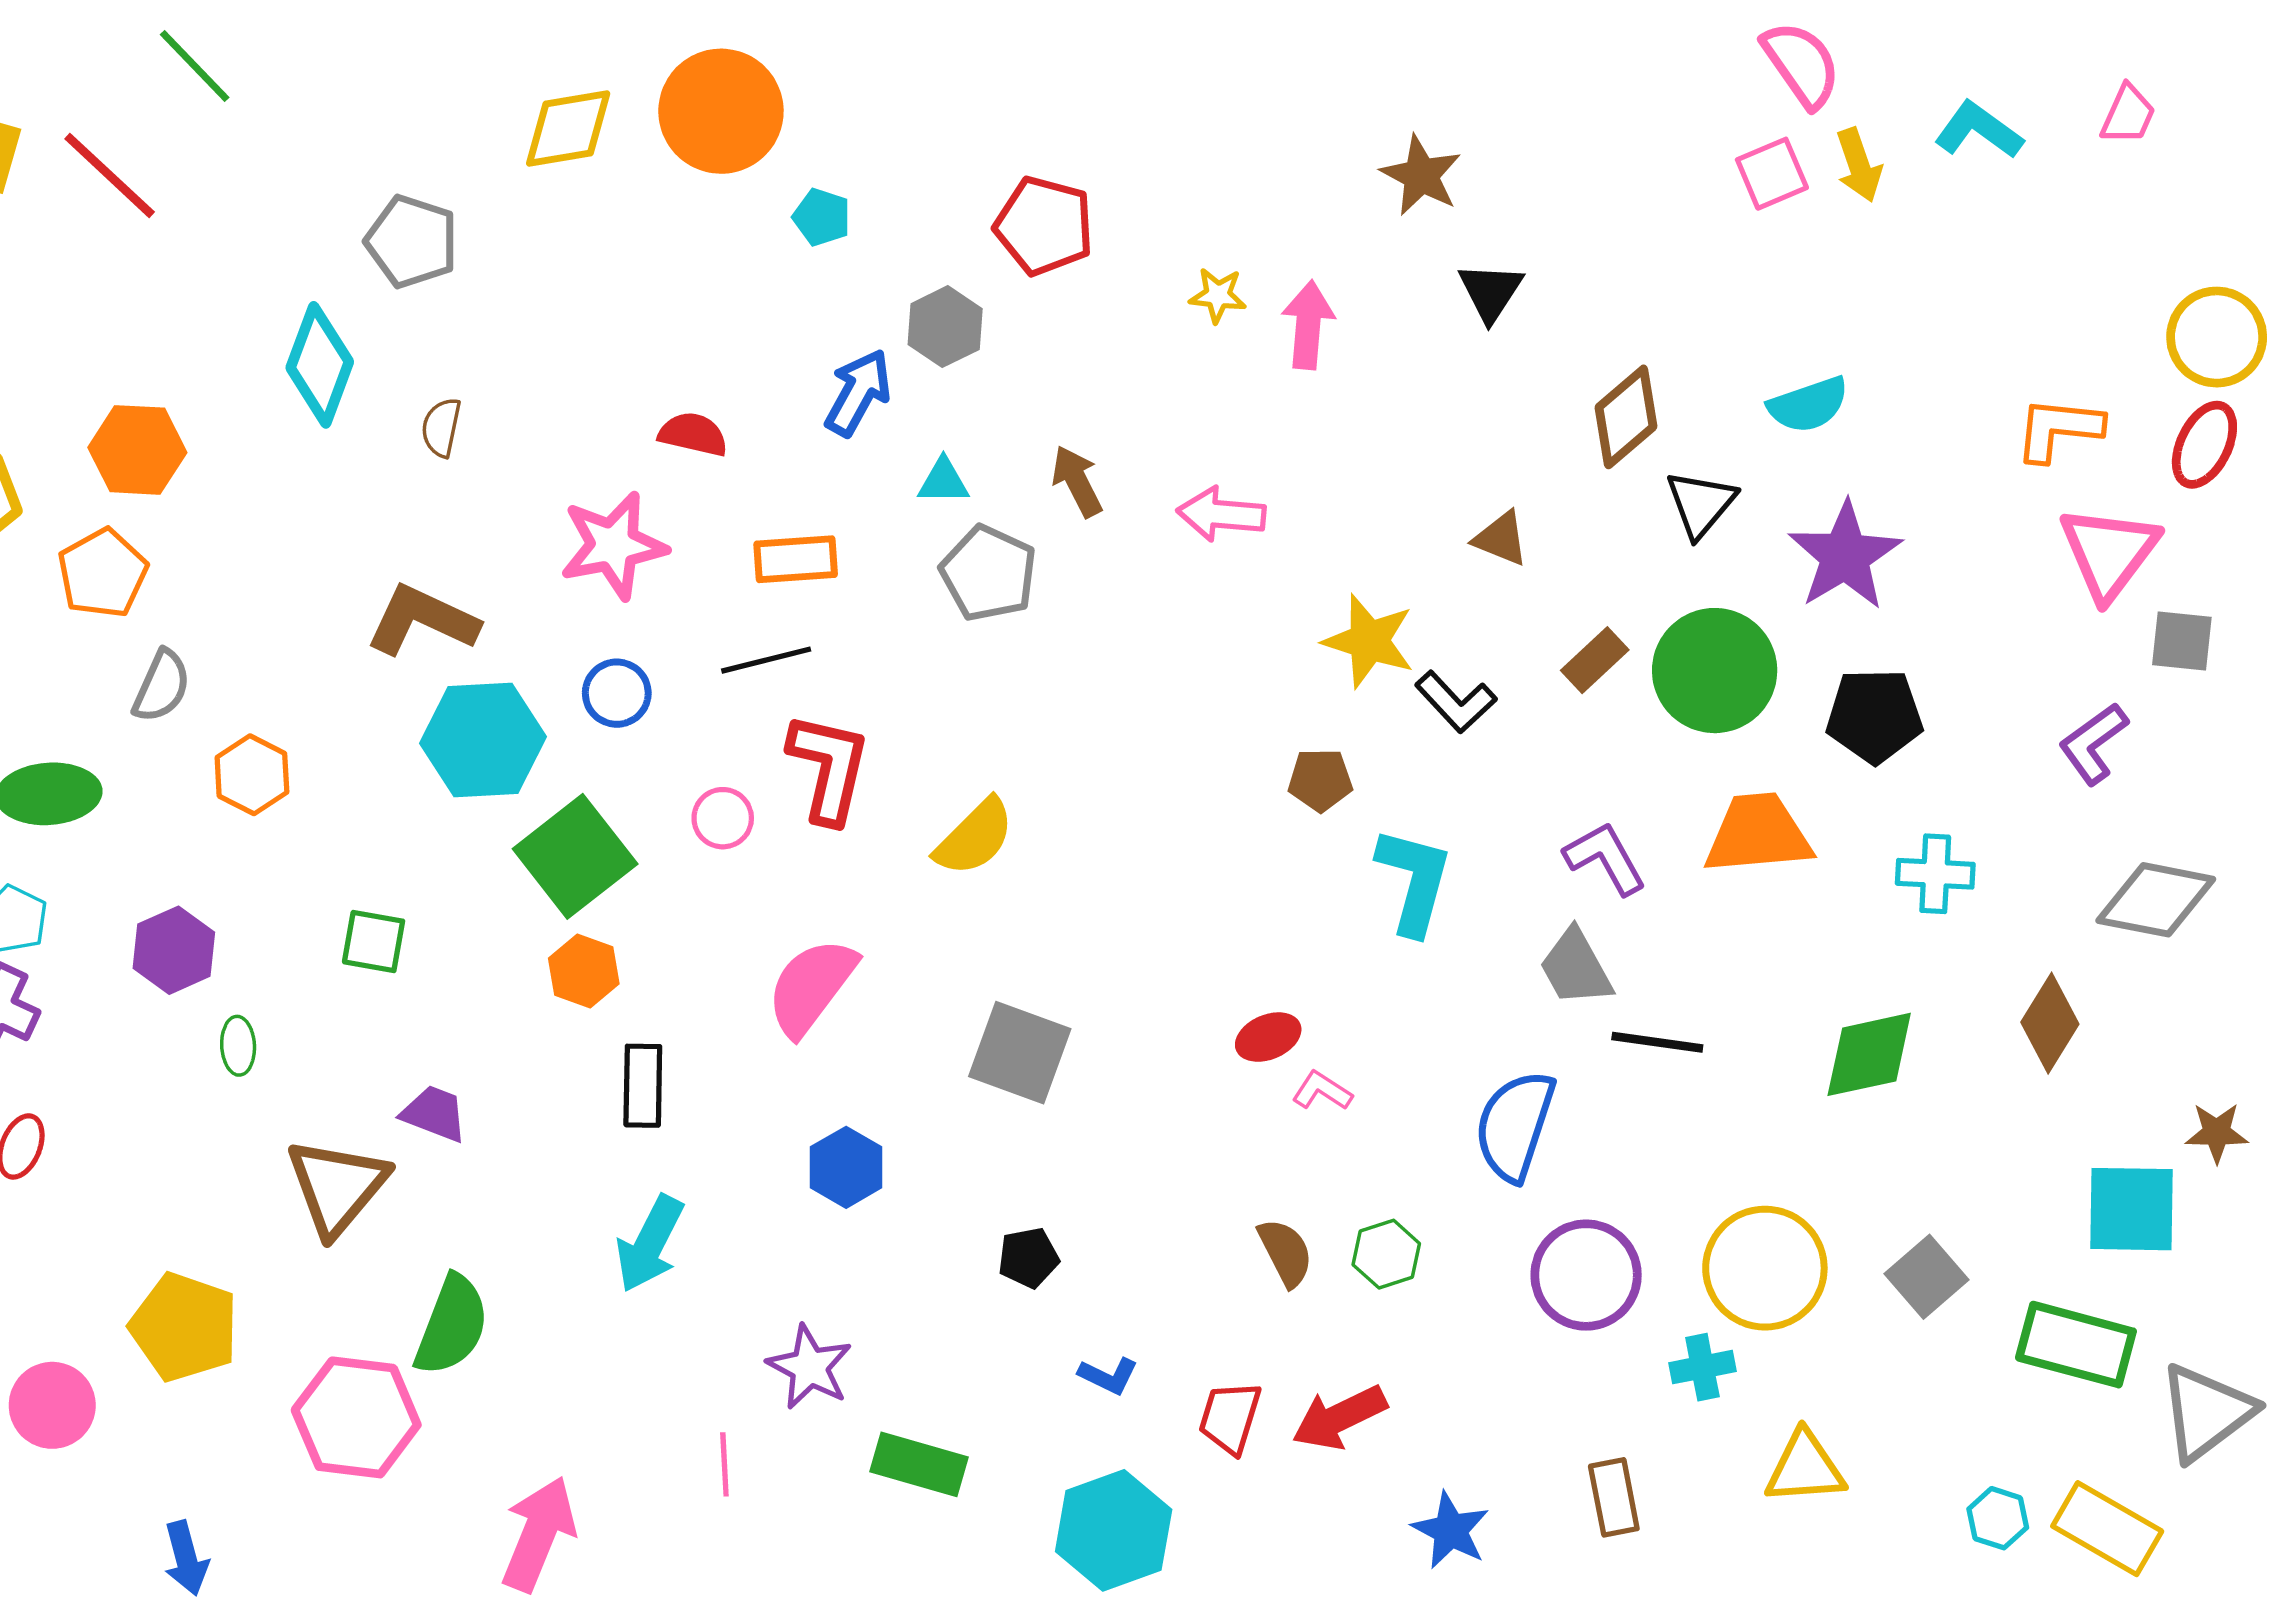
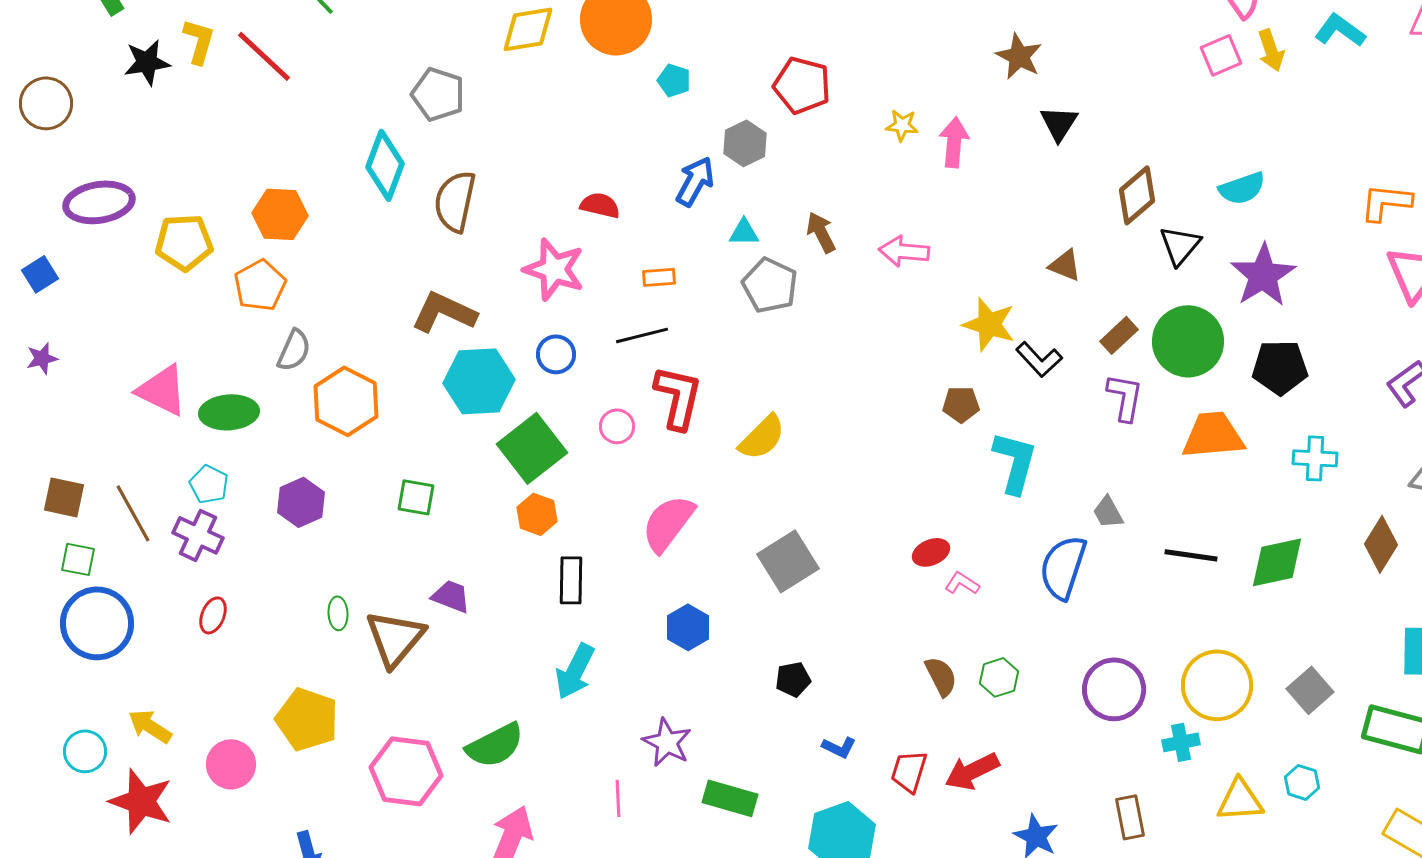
brown semicircle: (441, 427) -> (455, 201), size x1.8
pink star: (613, 545) -> (554, 269), turned 30
orange rectangle: (796, 559) -> (659, 277), size x0.7
orange hexagon: (252, 775) -> (346, 401), size x1.5
purple L-shape: (1605, 858) -> (1125, 397), moved, turned 39
gray trapezoid: (1576, 968) -> (1108, 512), size x0.7
black line: (1657, 1042) -> (1191, 555), moved
green ellipse: (238, 1046) -> (338, 613), moved
gray square: (1020, 1053) -> (788, 561), turned 38
blue semicircle: (1515, 1126) -> (1063, 567), moved
green semicircle: (452, 1325) -> (495, 745), moved, turned 42
cyan hexagon: (1998, 1518) -> (1302, 782), moved

